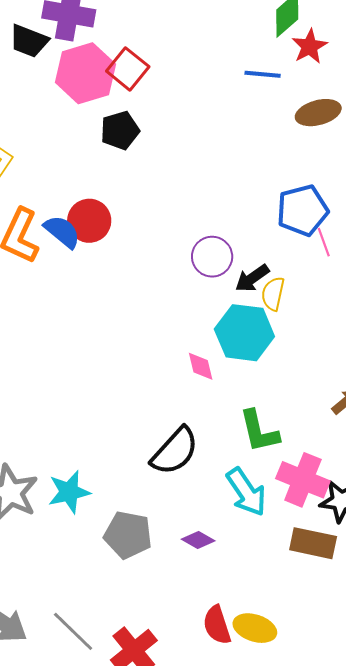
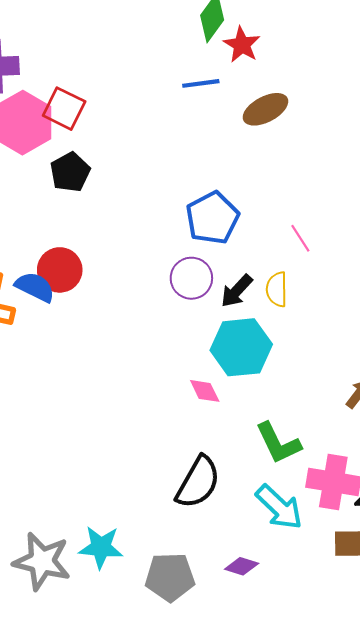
blue pentagon: (303, 210) -> (212, 218), moved
yellow semicircle: (273, 294) -> (277, 289), moved
cyan star: (69, 492) -> (101, 547), turned 30

